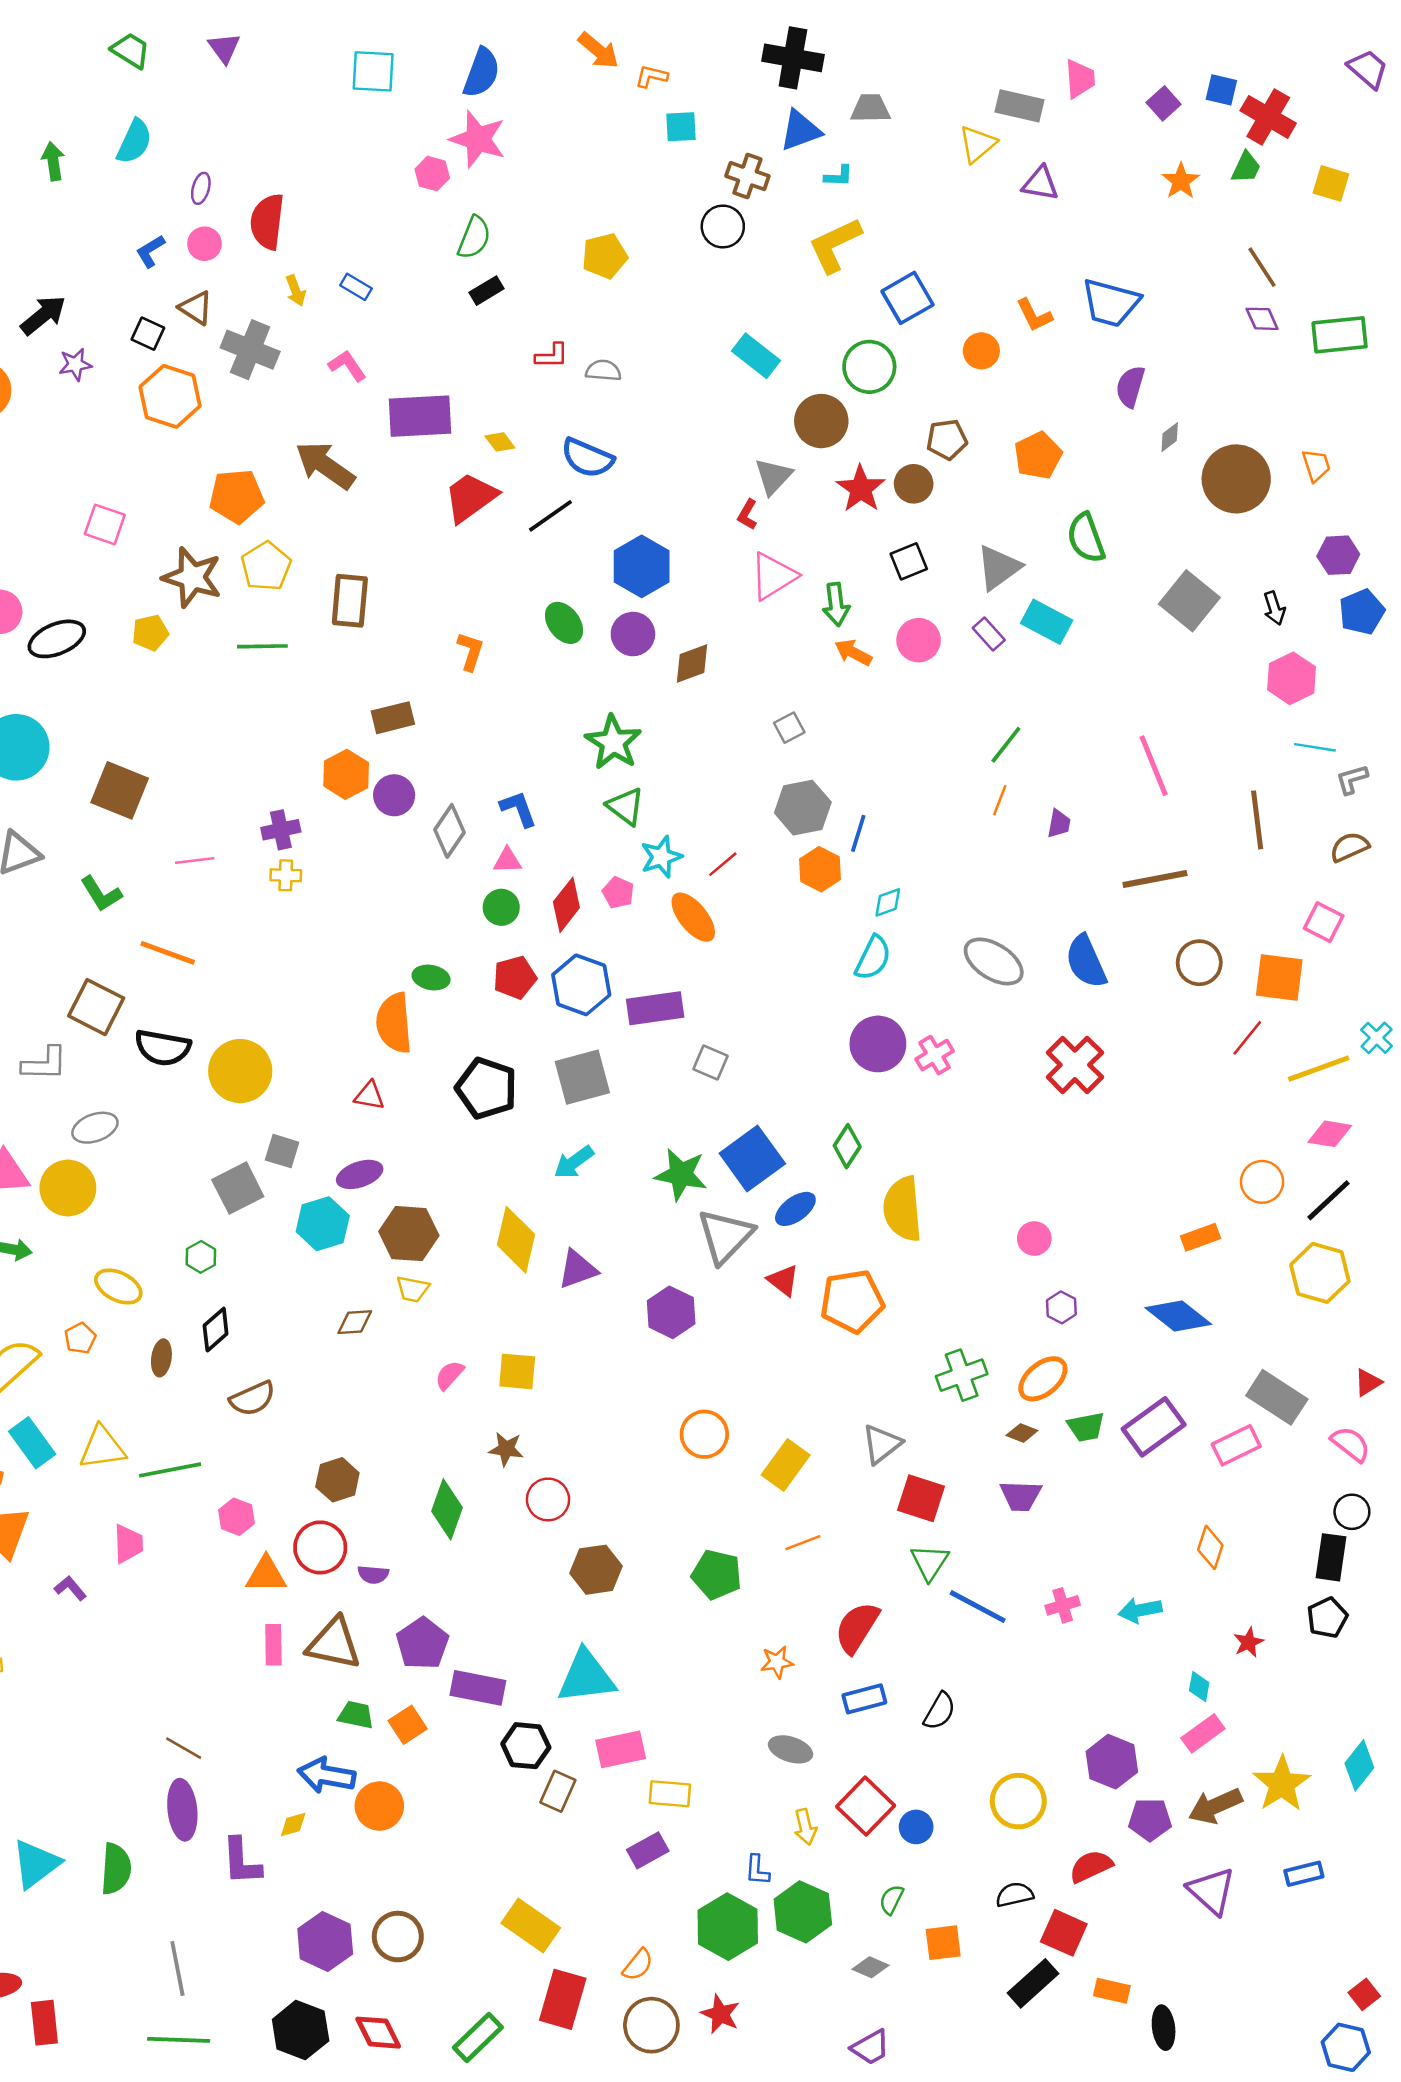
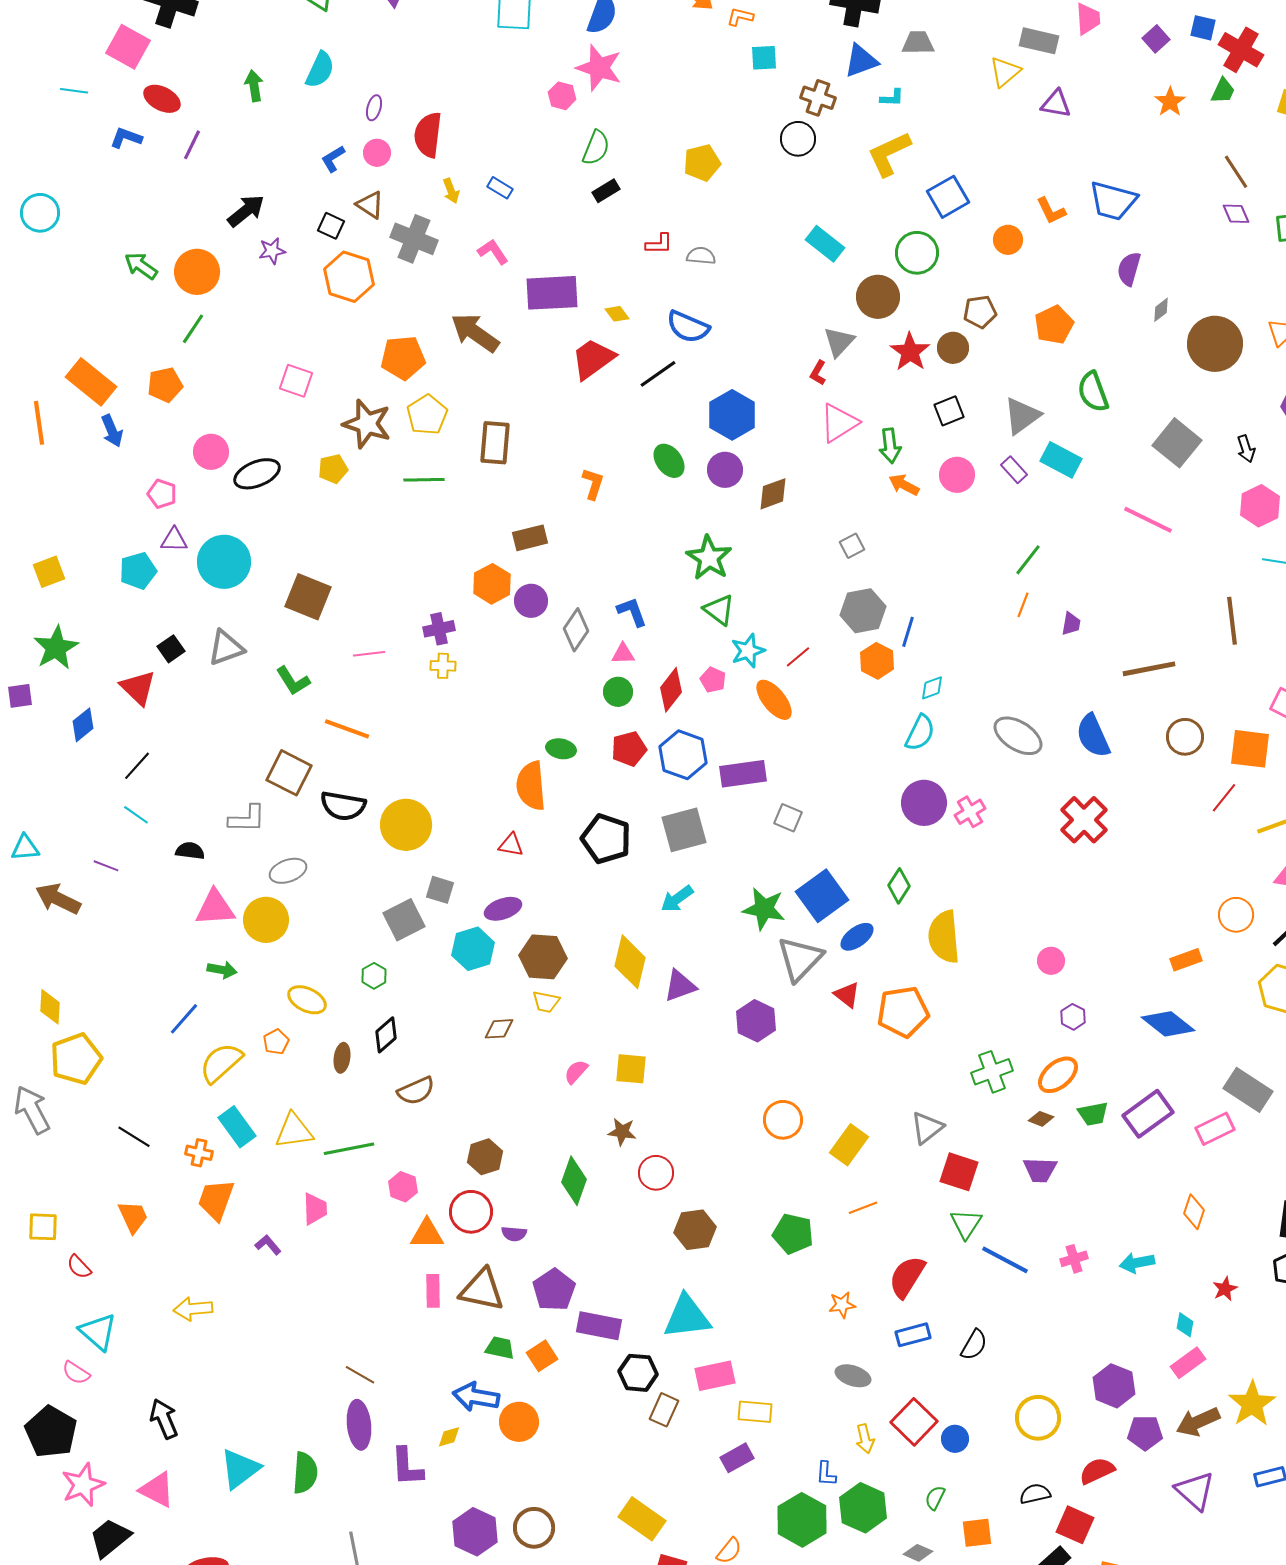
pink line: (1154, 766) -> (1148, 520), moved, turned -42

